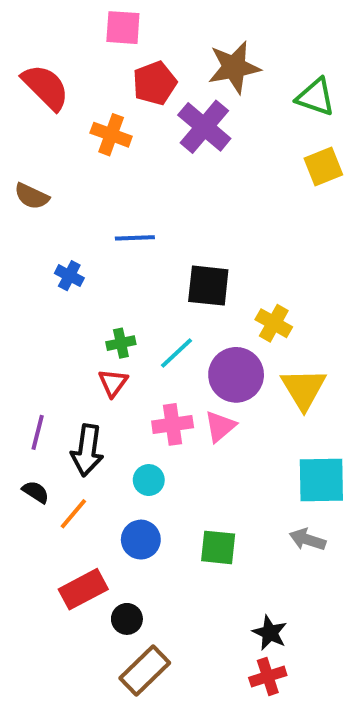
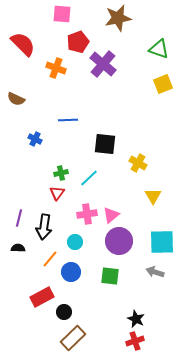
brown star: (234, 67) -> (118, 18), moved
purple circle: (236, 375) -> (119, 241), moved
yellow triangle: (304, 389) -> (153, 196), size x0.7
black semicircle: (36, 492) -> (18, 248), turned -32
orange line: (73, 514) -> (50, 259), moved

